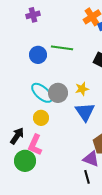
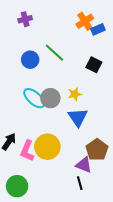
green line: (62, 48) -> (54, 53), turned 35
yellow circle: (41, 118) -> (47, 147), moved, size x1.6
green circle: (25, 161) -> (17, 186), moved

